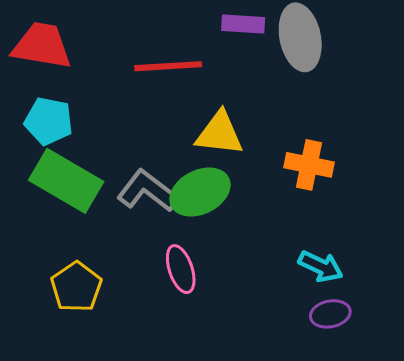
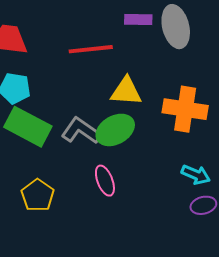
orange cross: (309, 165) -> (185, 109), size x1.4

